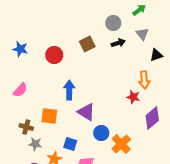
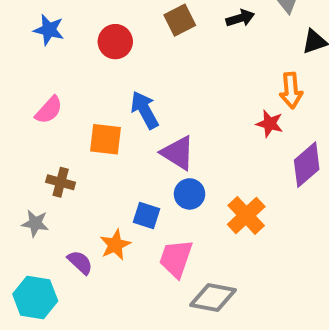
blue arrow: (69, 90) -> (145, 110), turned -30
orange square: (49, 116) -> (106, 139), moved
blue circle: (101, 133) -> (190, 194), moved
gray star: (35, 144) -> (35, 223), moved

